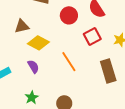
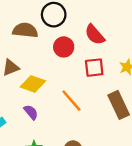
red square: (92, 37) -> (94, 68), turned 30

